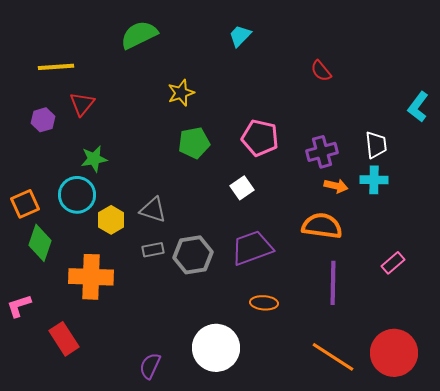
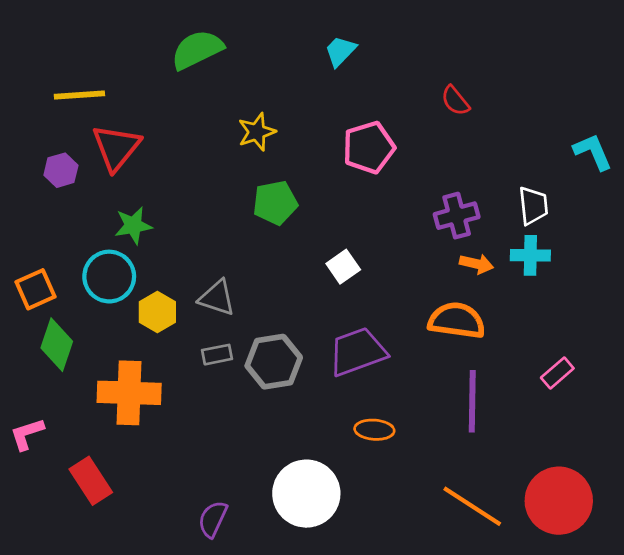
red triangle: (82, 104) -> (116, 147), size x1.4
cyan L-shape: (418, 107) -> (593, 152), turned 120
pink pentagon: (260, 138) -> (369, 147), moved, turned -30

